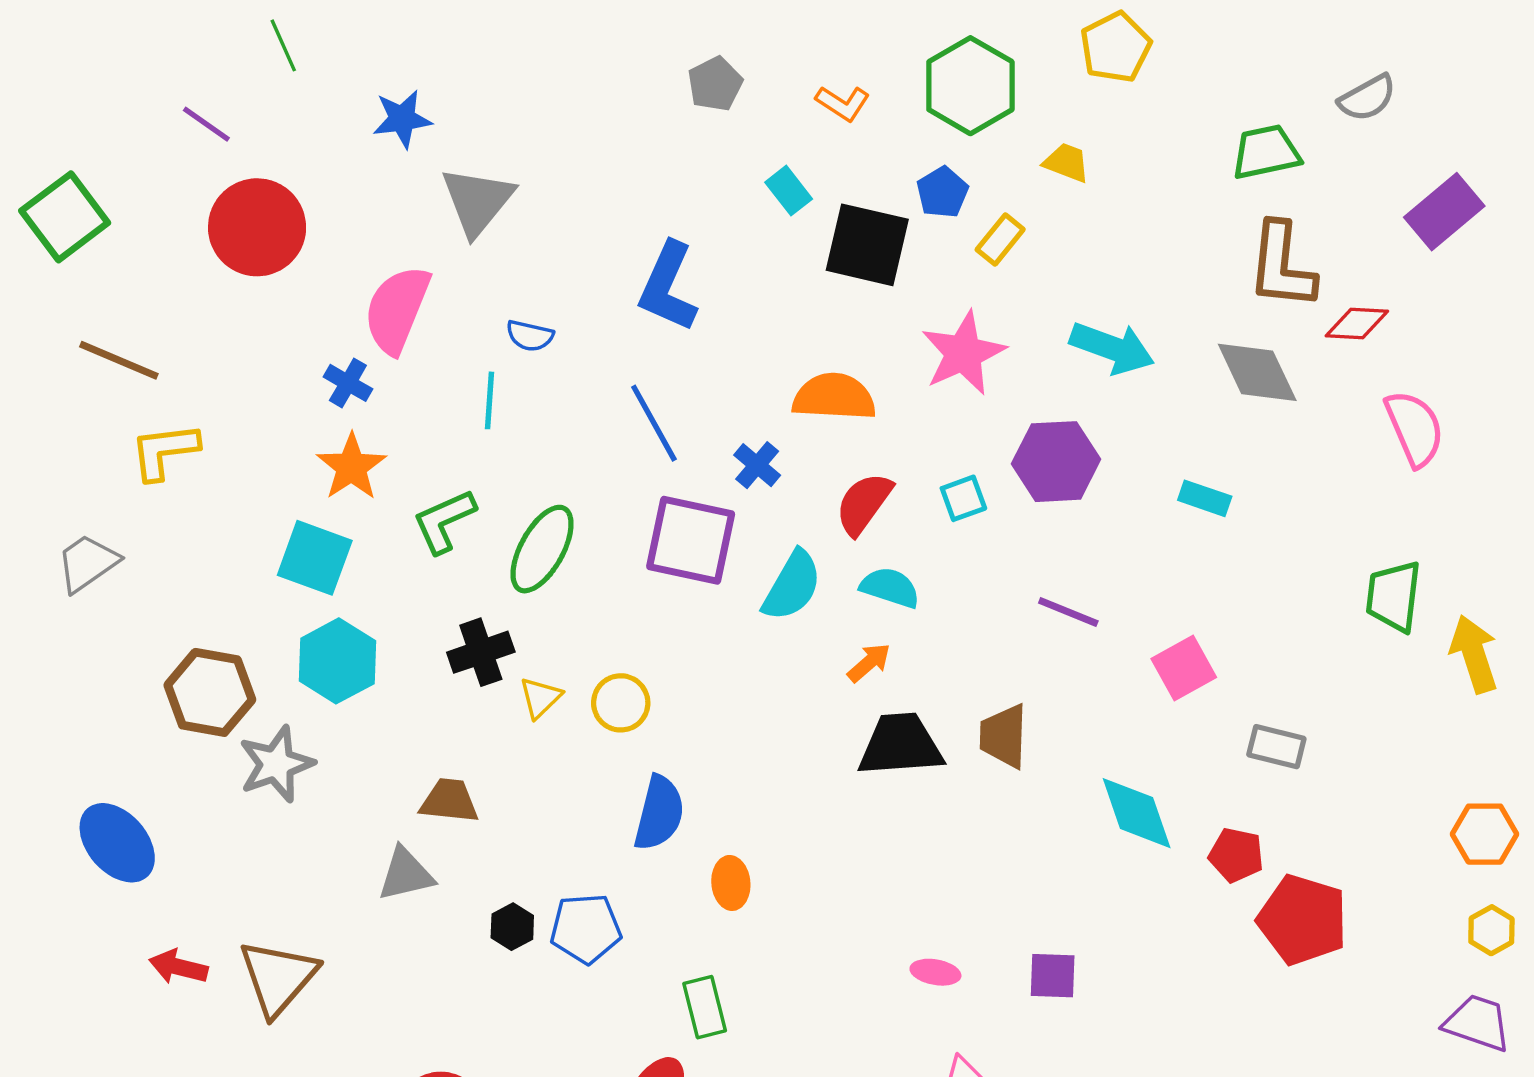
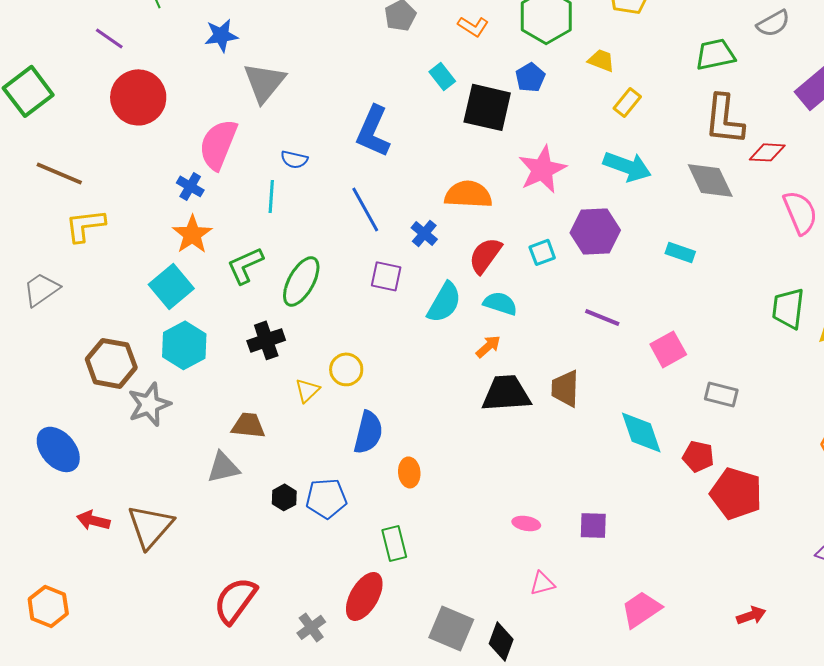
yellow rectangle: (1000, 240) -> (627, 102), moved
purple square: (691, 540) -> (386, 276), size x0.6
cyan square: (315, 558) -> (171, 286), turned 30
yellow triangle: (540, 698) -> (307, 390), moved

